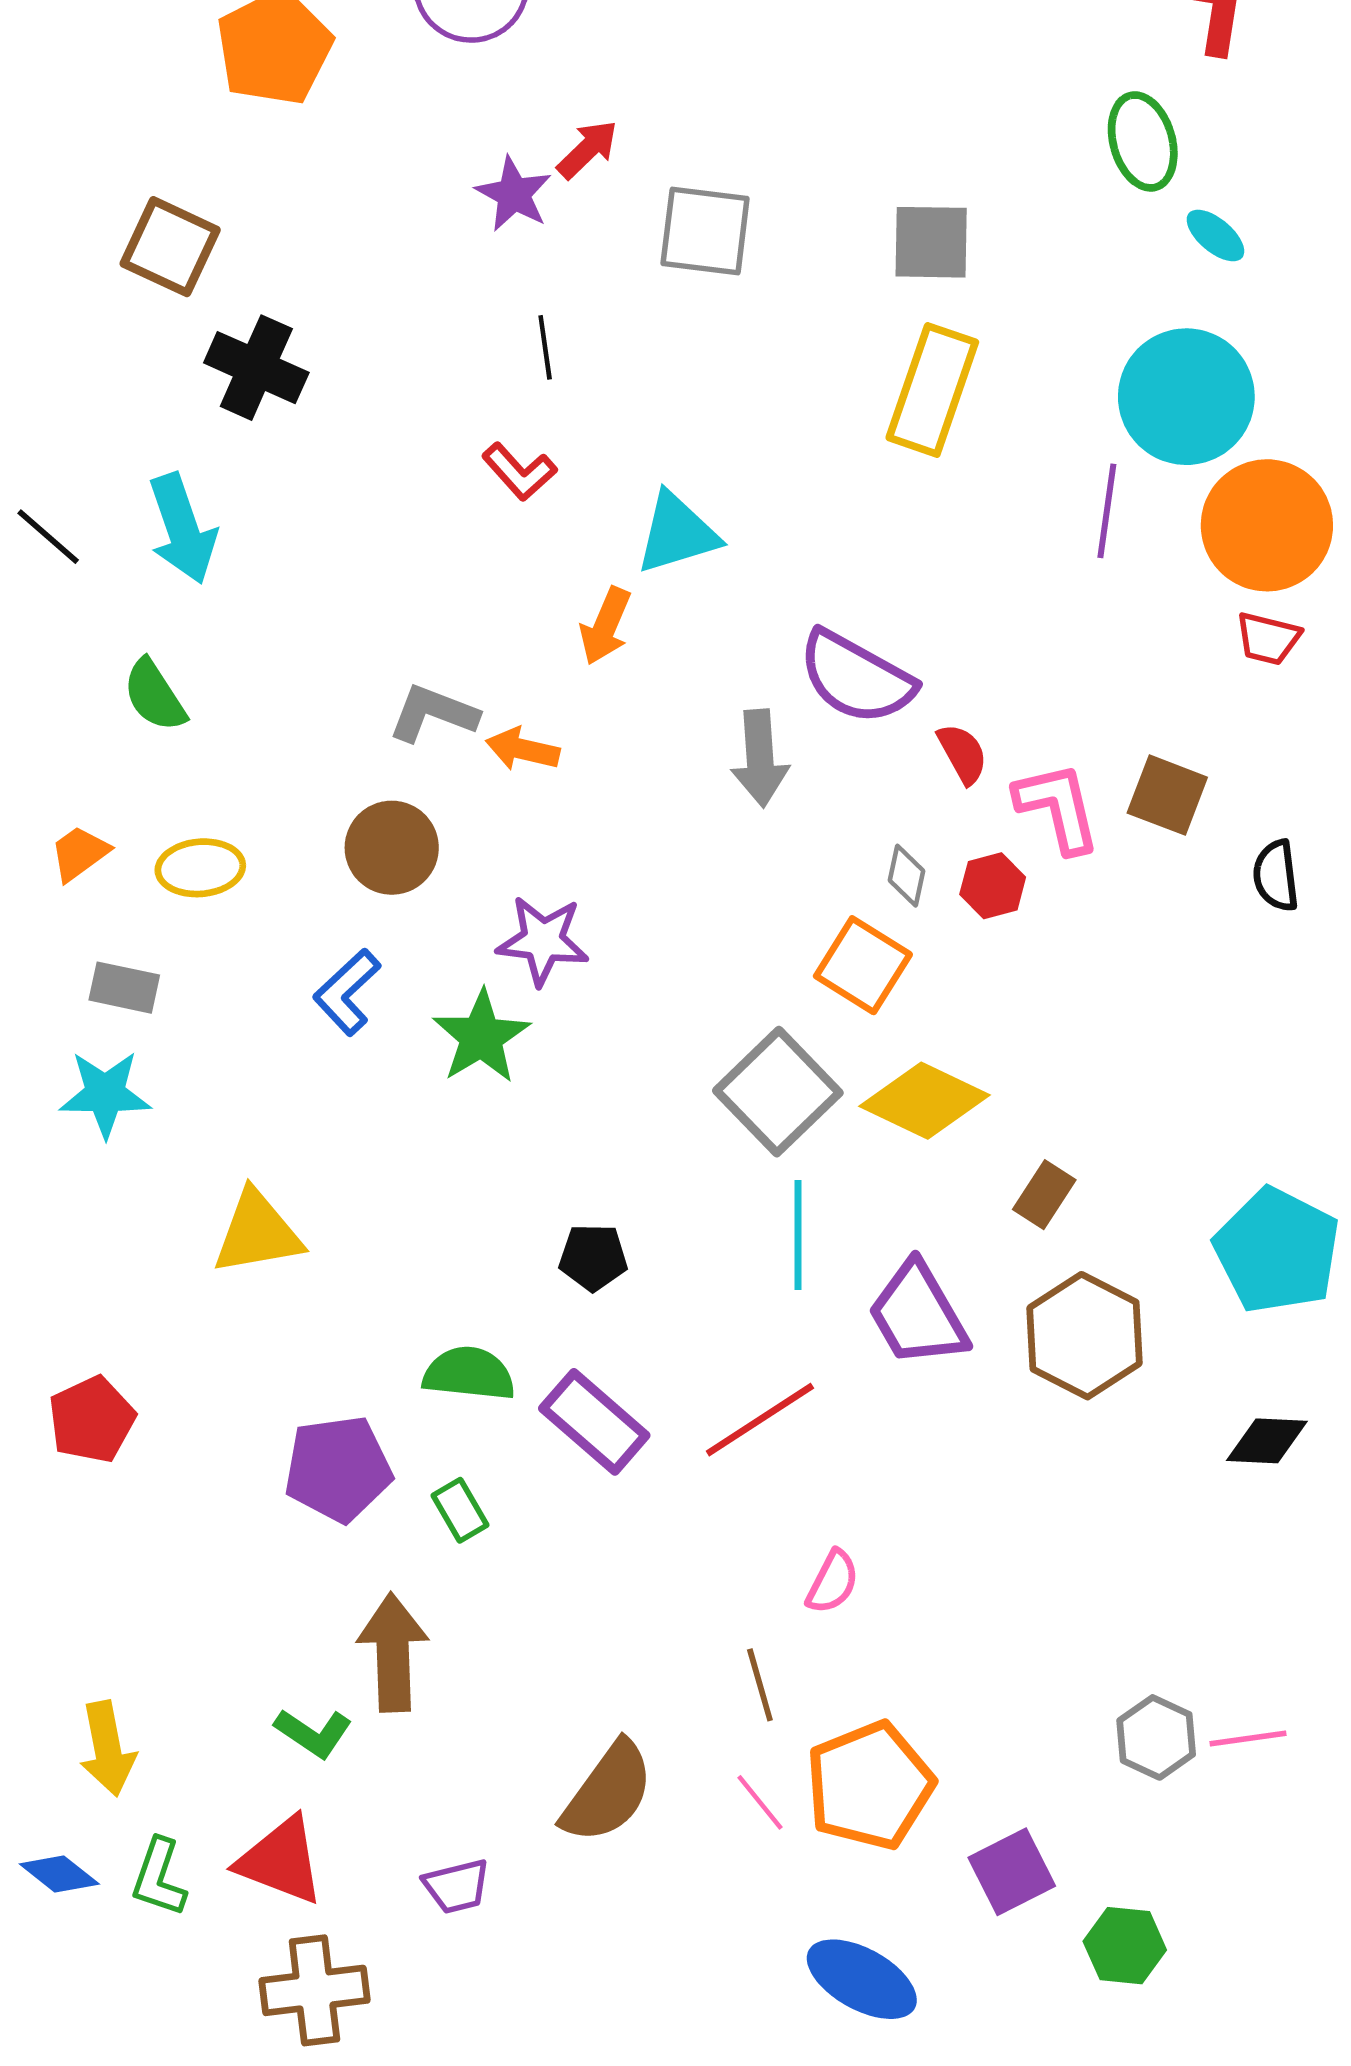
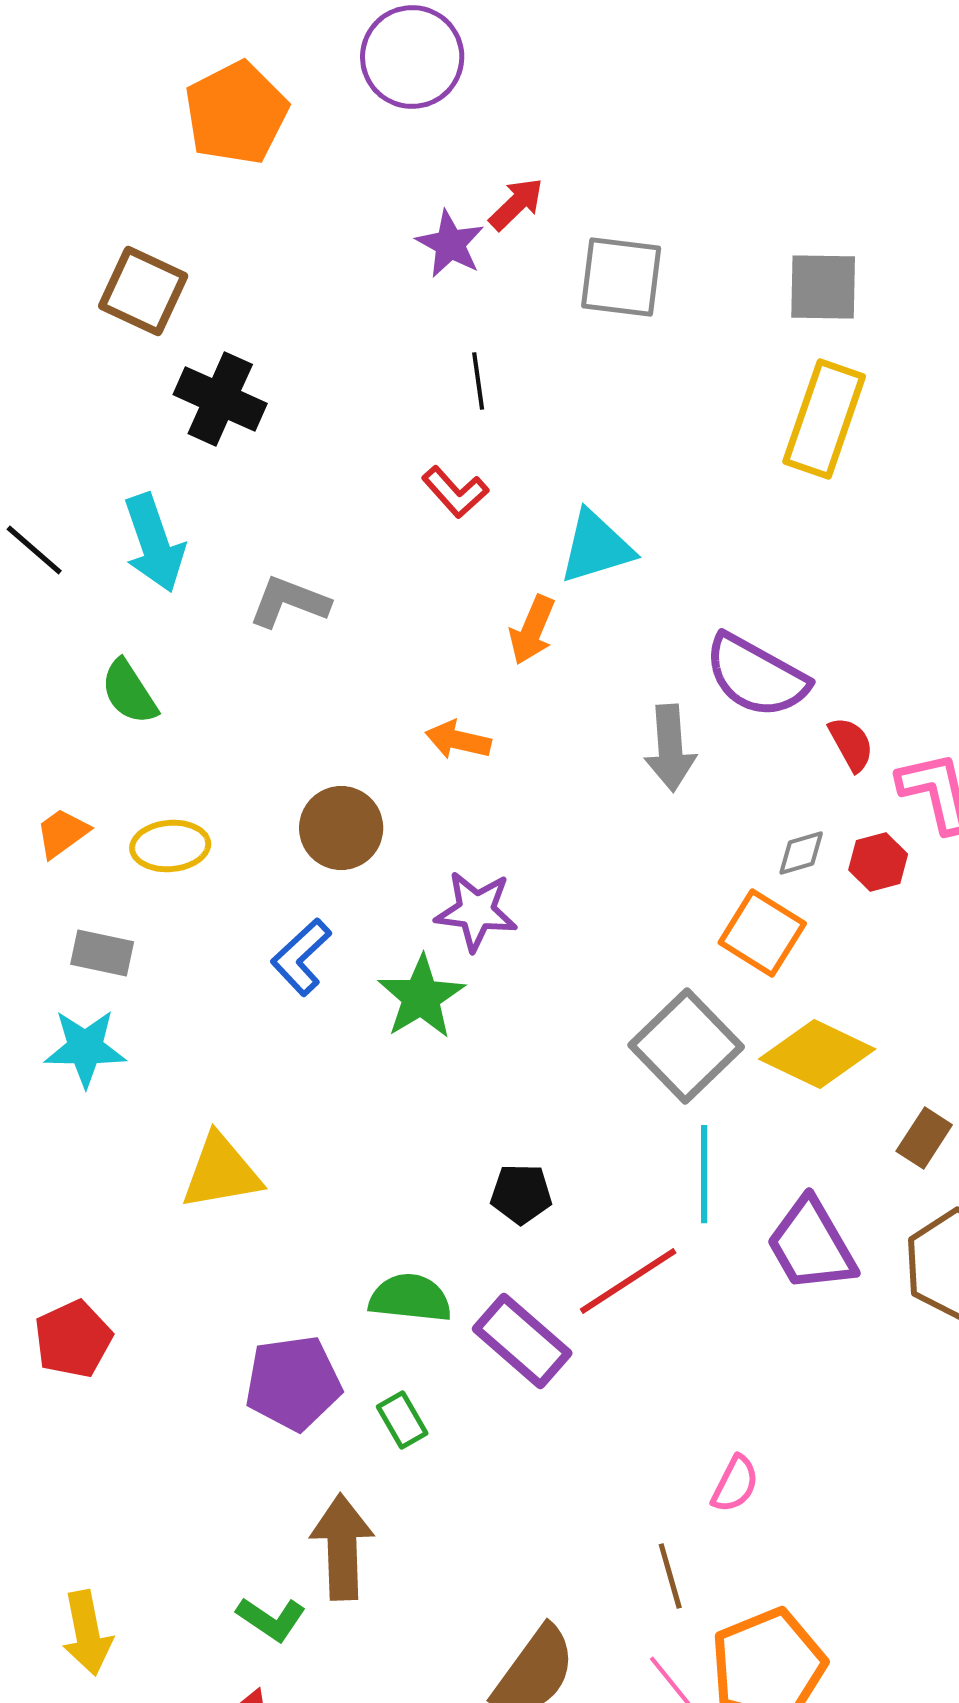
gray L-shape: (433, 713) -> (289, 602), moved
gray diamond: (907, 876) -> (801, 853), turned 62
red line: (760, 1420) -> (628, 1281), moved

